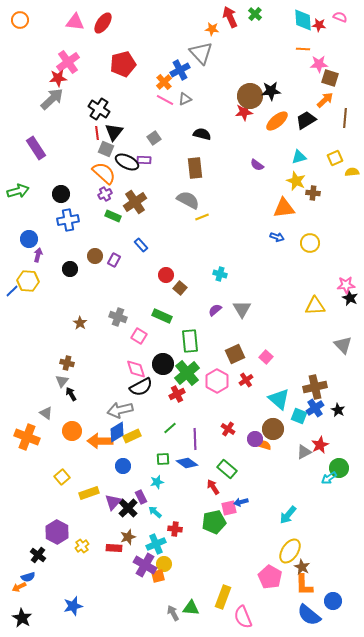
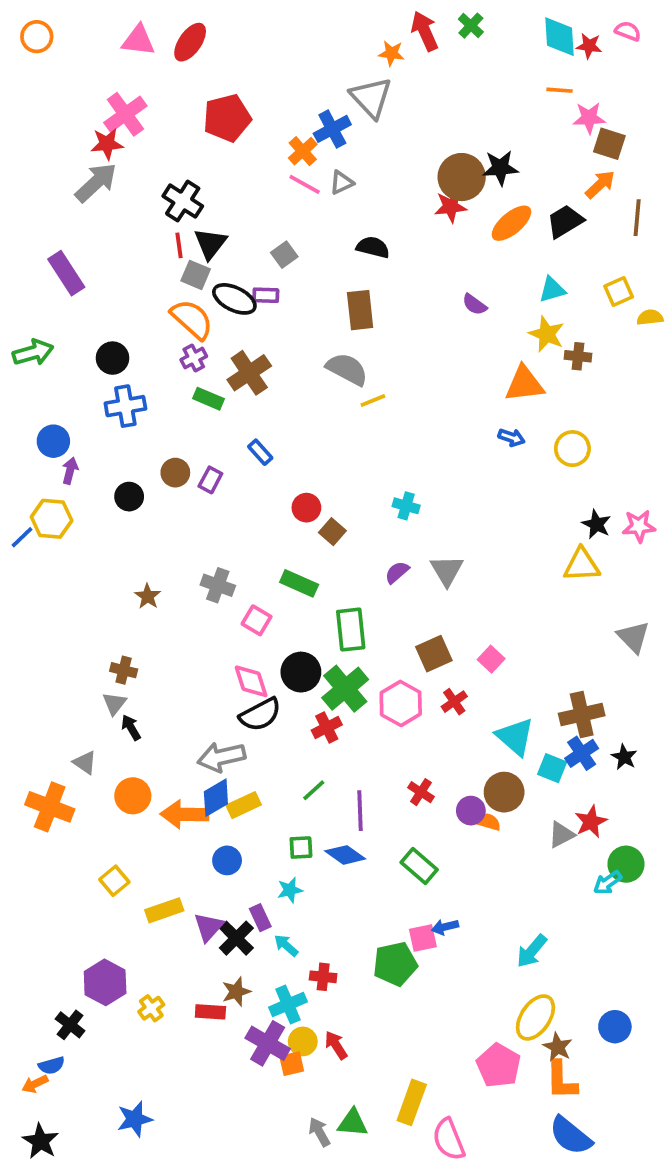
black star: (350, 298) -> (596, 524), moved
red arrow: (213, 487) -> (336, 1045), moved
blue circle: (333, 601) -> (615, 1027), moved

